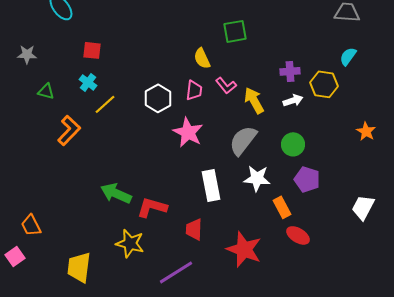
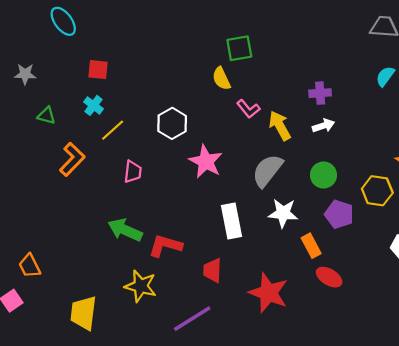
green square: (235, 31) -> (239, 48), moved
yellow hexagon: (324, 84) -> (377, 191), moved
pink trapezoid: (194, 90) -> (133, 172), moved

